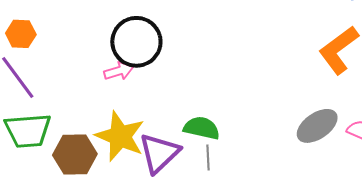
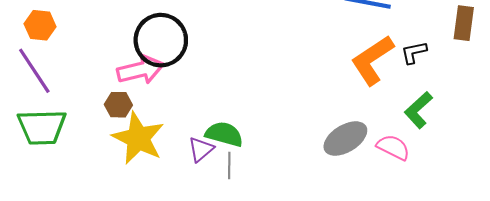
pink arrow: (119, 71) -> (140, 70), size x1.5
purple triangle: (159, 153) -> (201, 149), moved, size x0.6
brown hexagon: (75, 155) -> (118, 105), moved, size x0.6

